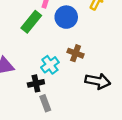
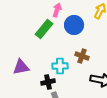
cyan cross: (50, 65) -> (60, 66), turned 35

